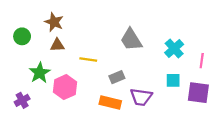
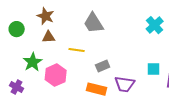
gray trapezoid: (131, 40) -> (94, 23), moved
cyan cross: (174, 48) -> (155, 25), moved
purple cross: (22, 100) -> (17, 87), turned -32

